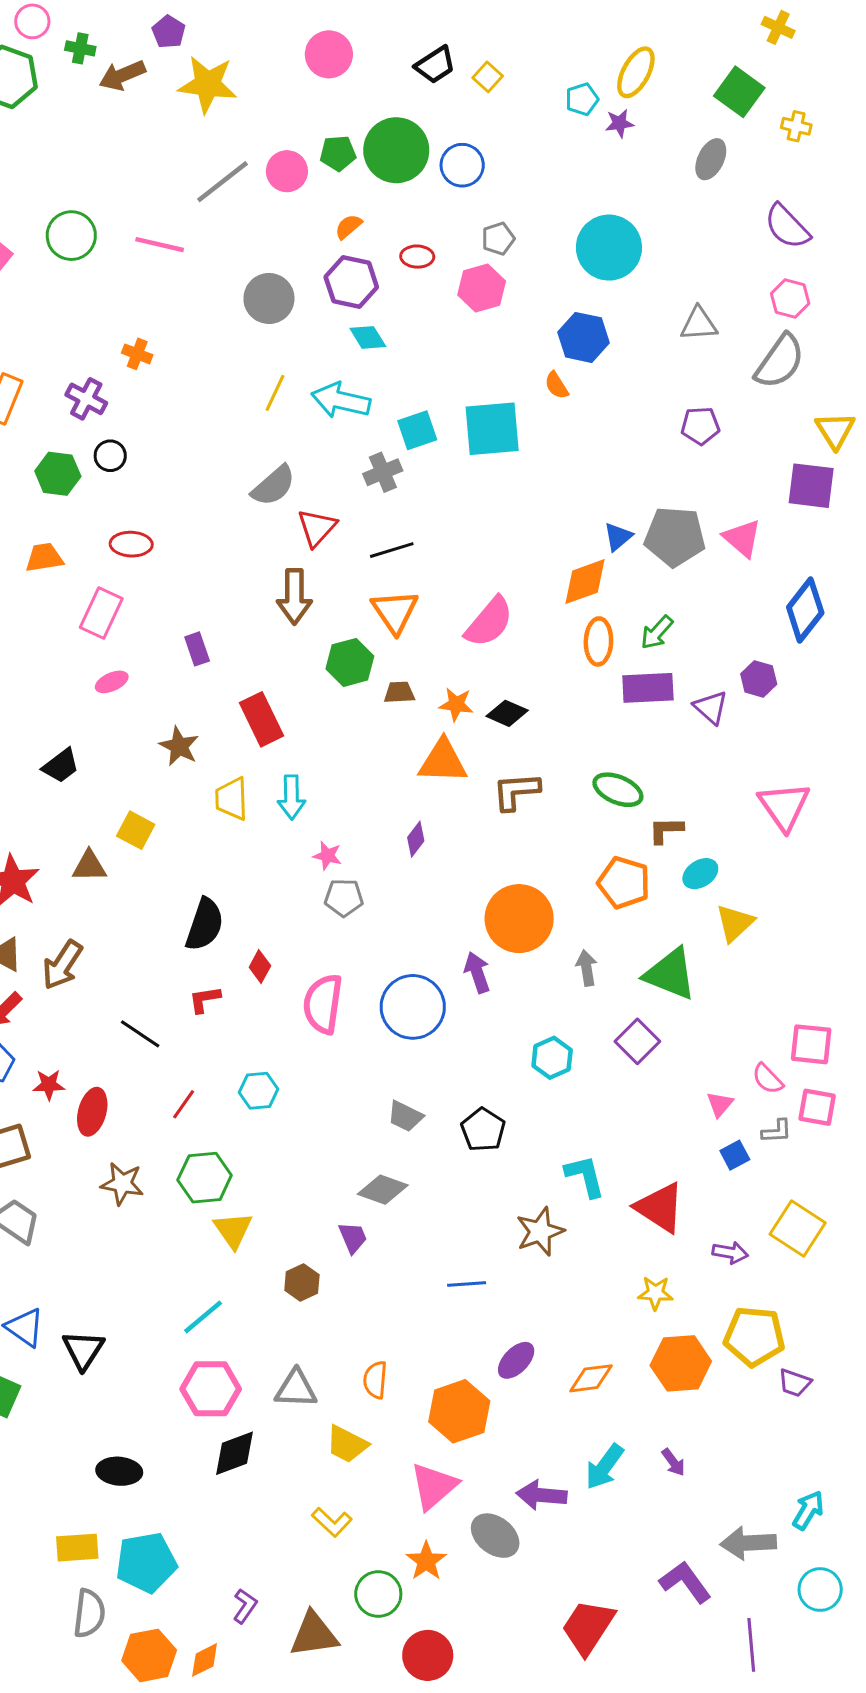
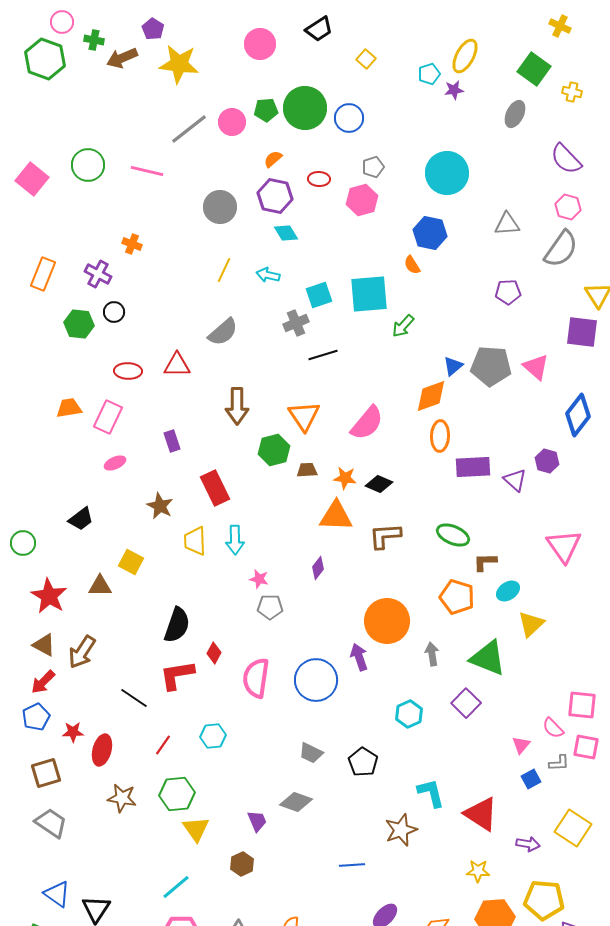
black trapezoid: (435, 65) -> (319, 29), moved
cyan arrow: (341, 400) -> (268, 275), size x0.6
red triangle: (317, 528) -> (177, 365), moved, turned 48
black line: (392, 550) -> (323, 355), moved
orange trapezoid: (44, 558) -> (69, 408), moved
green arrow: (657, 632) -> (403, 326), moved
red L-shape: (205, 999) -> (177, 675), size x1.6
purple trapezoid: (353, 1238) -> (257, 821), moved

